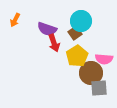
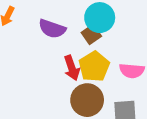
red arrow: (54, 43) -> (72, 68), moved
brown circle: (91, 73) -> (87, 100), moved

